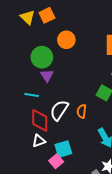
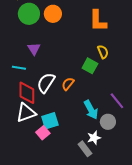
green circle: (42, 57) -> (29, 14), moved
orange semicircle: (82, 111) -> (68, 84), turned 32
white triangle: (39, 141) -> (26, 113), size x1.5

